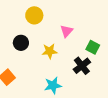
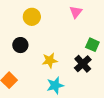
pink triangle: (67, 31) -> (76, 12), moved
yellow star: (50, 51) -> (50, 60), moved

